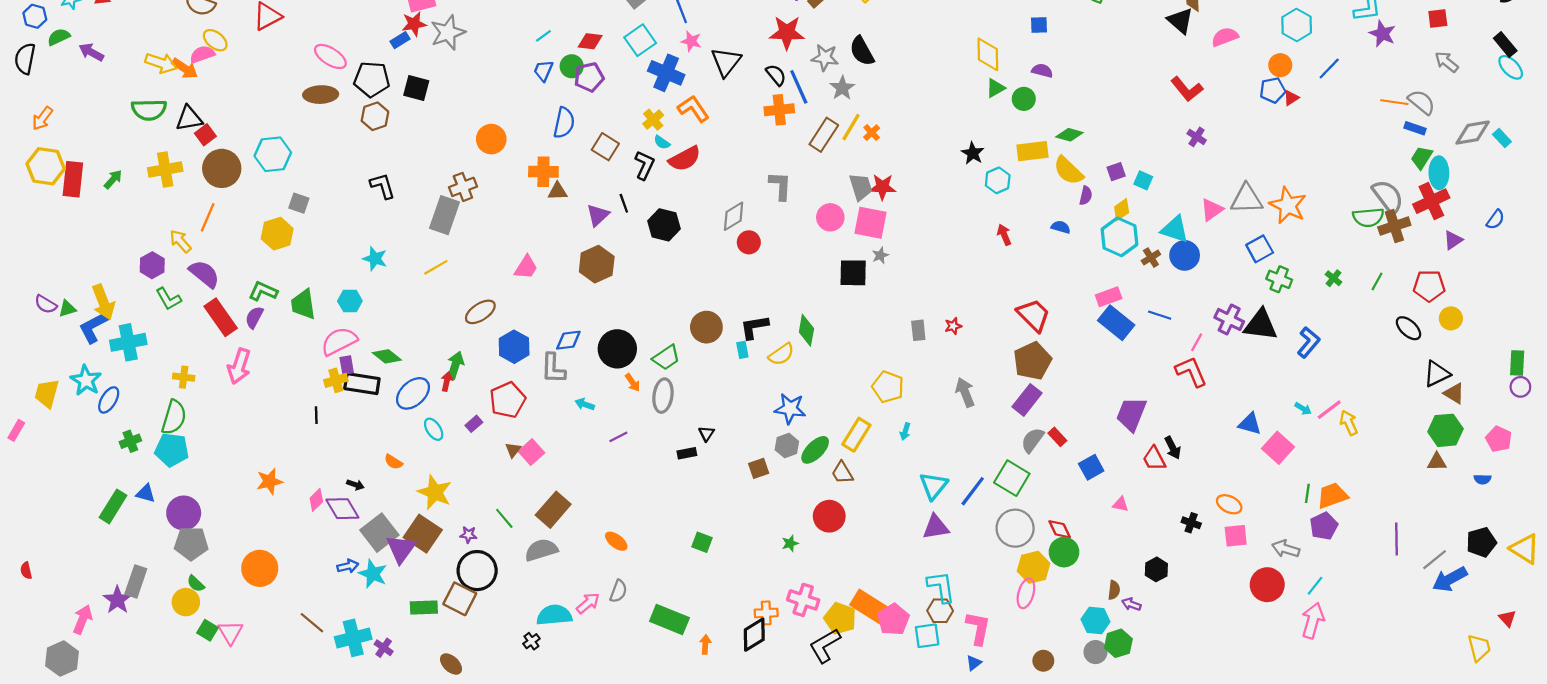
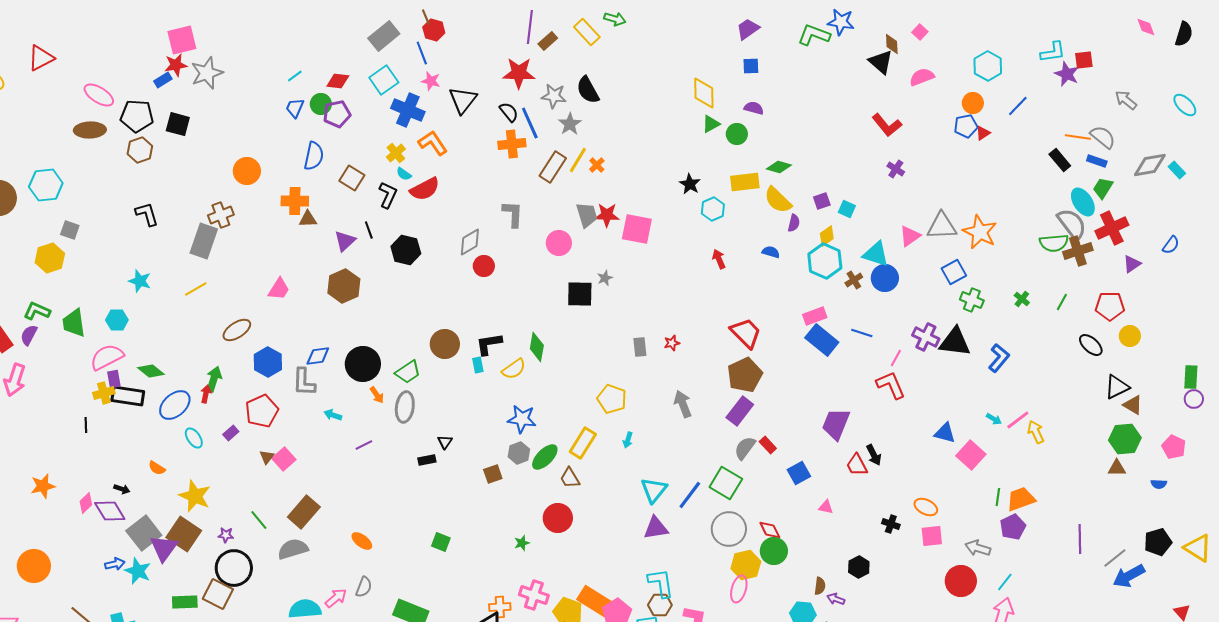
red square: (1438, 18) -> (1084, 60), moved
black rectangle: (1505, 45) -> (1060, 160), moved
cyan ellipse: (1439, 173) -> (1083, 202), moved, turned -32
pink square: (871, 223) -> (637, 229), moved

